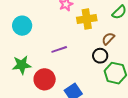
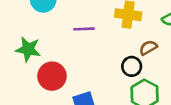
purple line: (59, 49) -> (84, 29), moved

